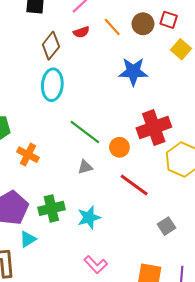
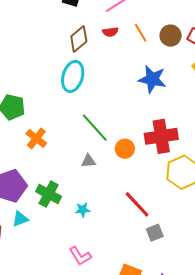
red line: (134, 185) -> (137, 204), moved
green cross: (51, 208) -> (49, 194), turned 30
cyan star: (89, 217) -> (83, 210), size x0.7

